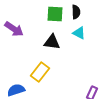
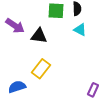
black triangle: (52, 42) -> (39, 36), moved

